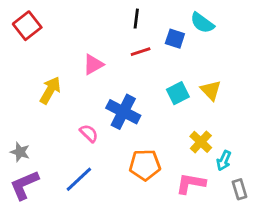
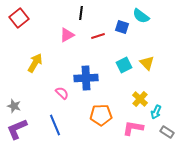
black line: (136, 19) -> (81, 13), moved
pink triangle: (93, 64) -> (67, 35), moved
blue cross: (123, 112) -> (86, 78), turned -30
blue line: (79, 179) -> (55, 125), turned -70
gray rectangle: (240, 189) -> (167, 132), turned -40

